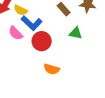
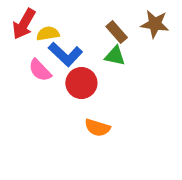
yellow semicircle: (21, 10) -> (48, 34), turned 144
green triangle: (76, 33) -> (115, 56), moved

